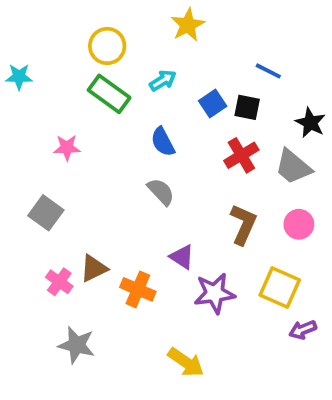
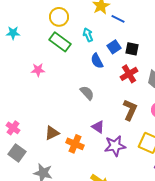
blue line: (268, 71) -> (118, 19), moved
cyan arrow: (163, 81) -> (88, 35), turned -80
blue semicircle: (163, 142) -> (97, 61), moved
gray square: (46, 213) -> (17, 153), moved
pink cross: (59, 282) -> (13, 128), moved

